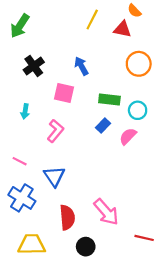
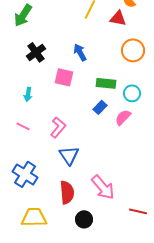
pink L-shape: (55, 131) -> (58, 127), moved
pink line: (20, 161) -> (23, 126), moved
blue triangle: (54, 176) -> (69, 155), moved

